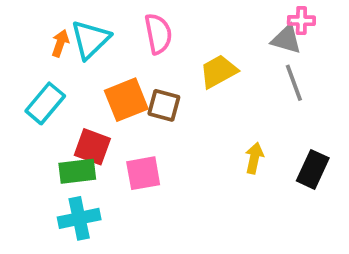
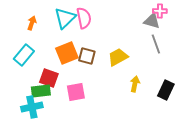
cyan triangle: (90, 39) -> (65, 18), moved
yellow trapezoid: (219, 71) -> (118, 57), moved
cyan cross: (79, 218) -> (32, 107), moved

